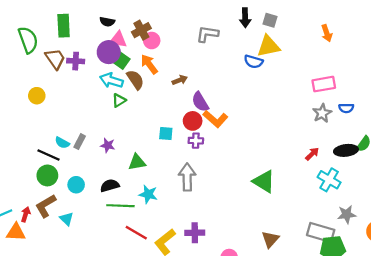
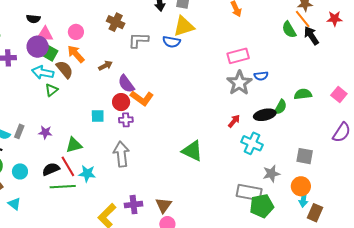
brown cross: (141, 30) -> (116, 22), moved, turned -30
gray L-shape: (207, 34) -> (138, 40), moved
gray star: (322, 113) -> (239, 83), size x1.4
red line: (136, 233) -> (68, 166), moved, turned 35
brown triangle: (270, 239) -> (164, 205), moved

